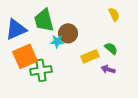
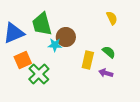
orange square: (25, 56) -> (23, 60), size x0.7
yellow rectangle: (90, 56) -> (88, 60), turned -54
green cross: (41, 70) -> (39, 74), turned -35

